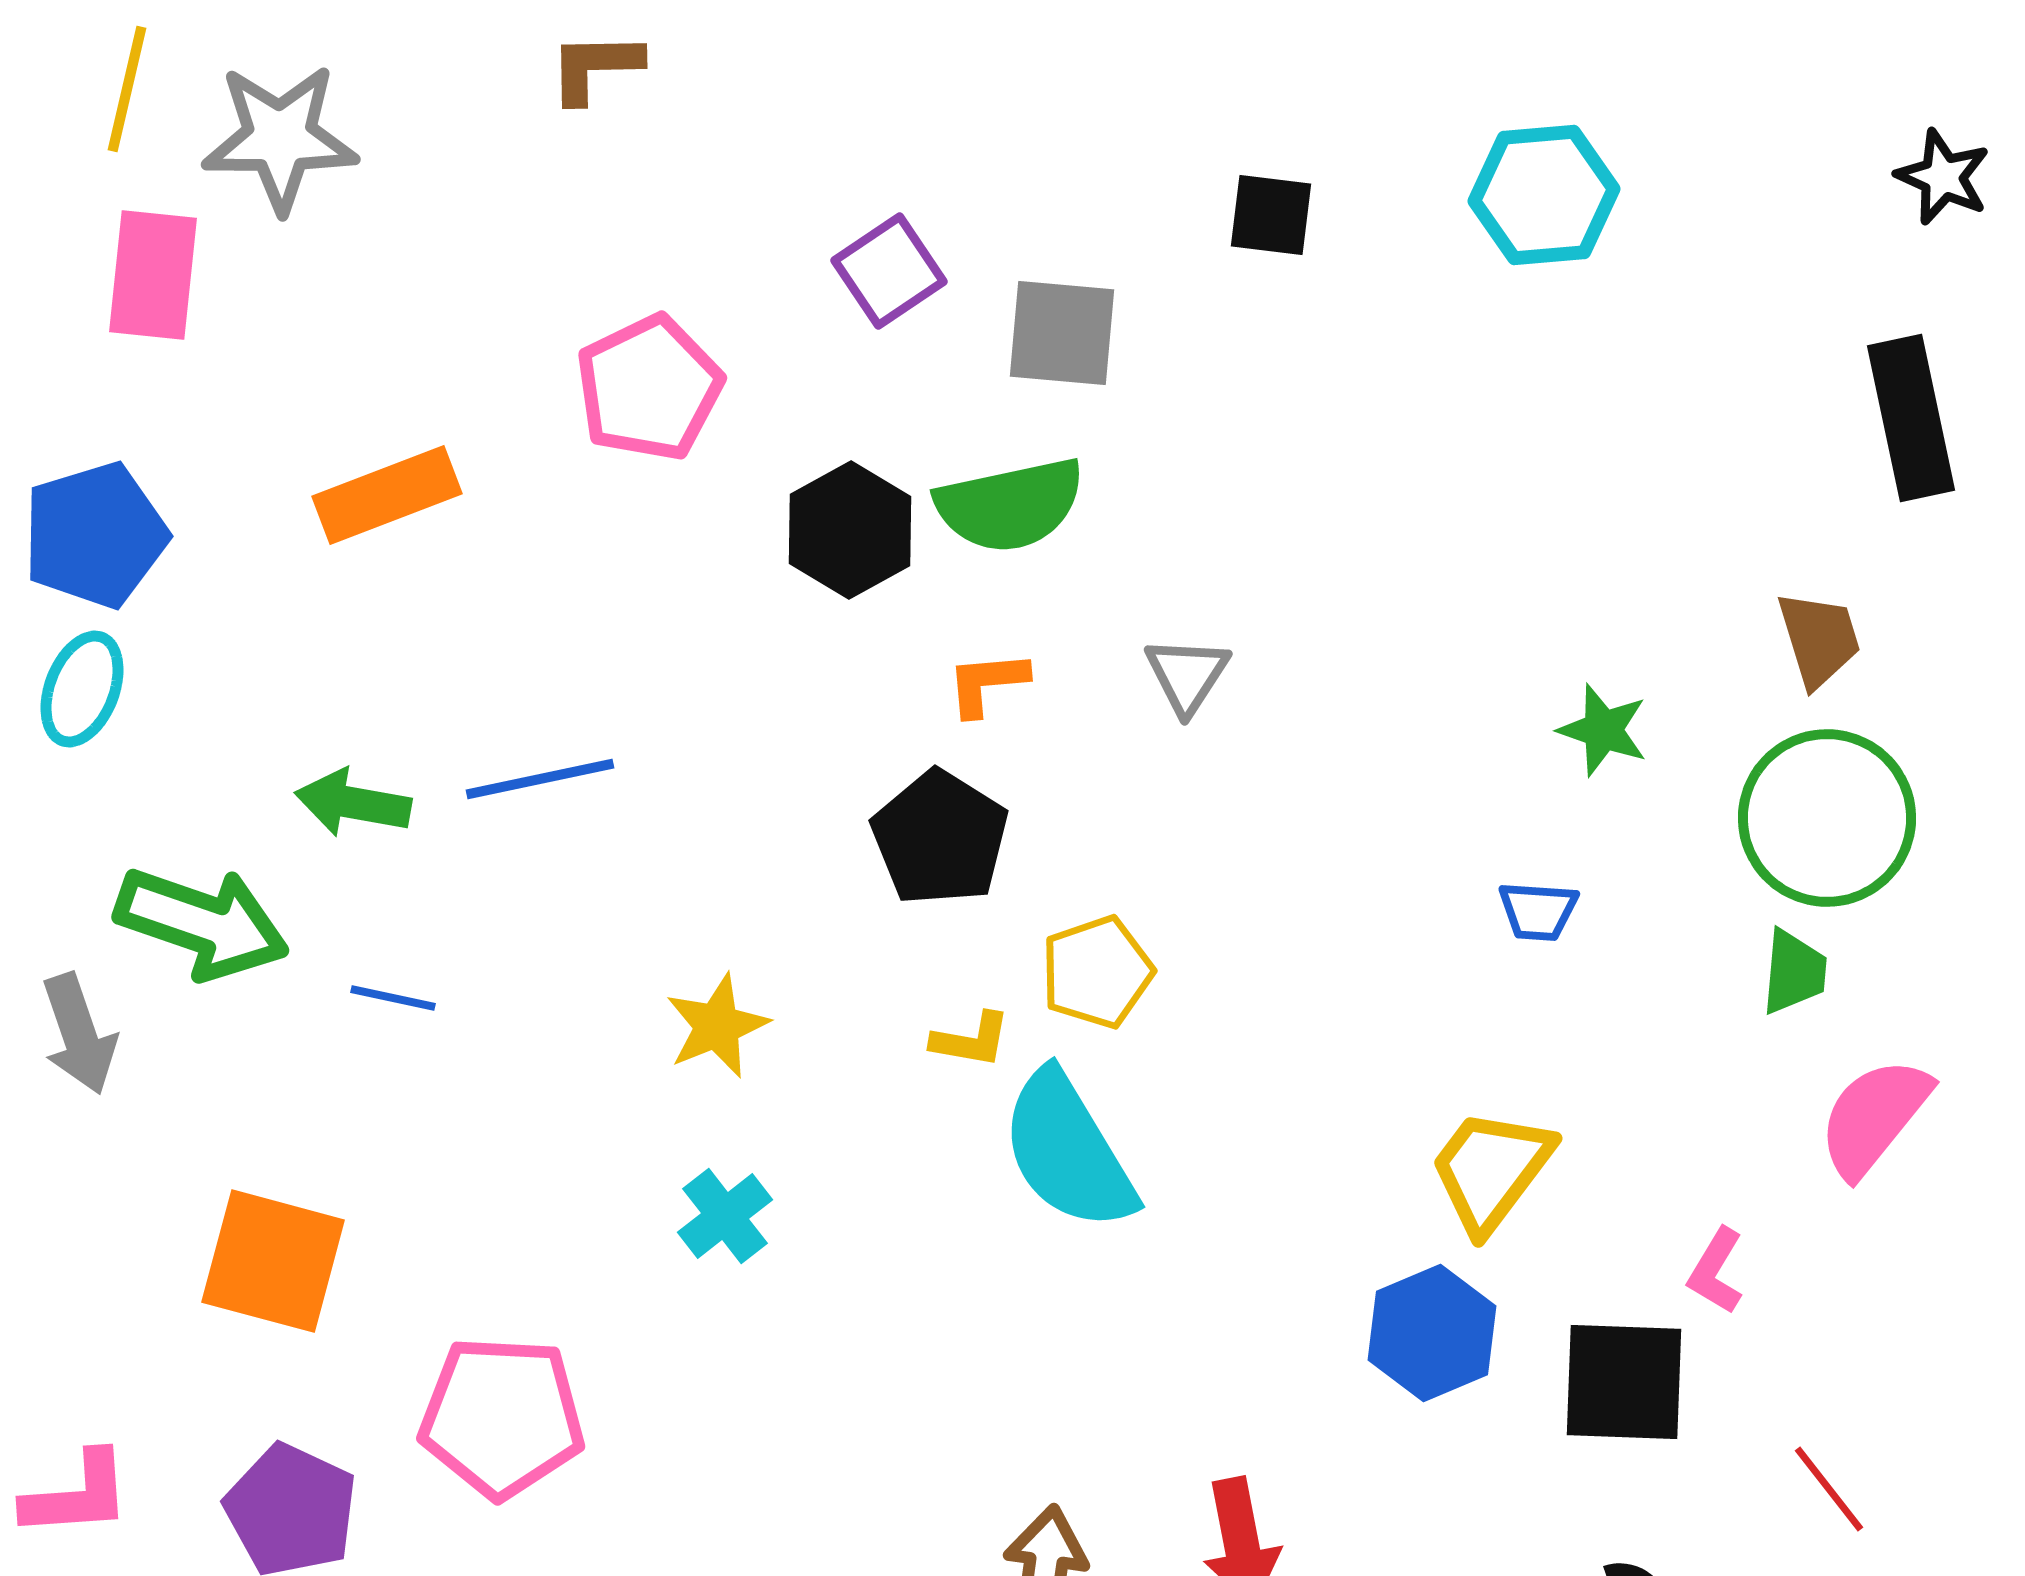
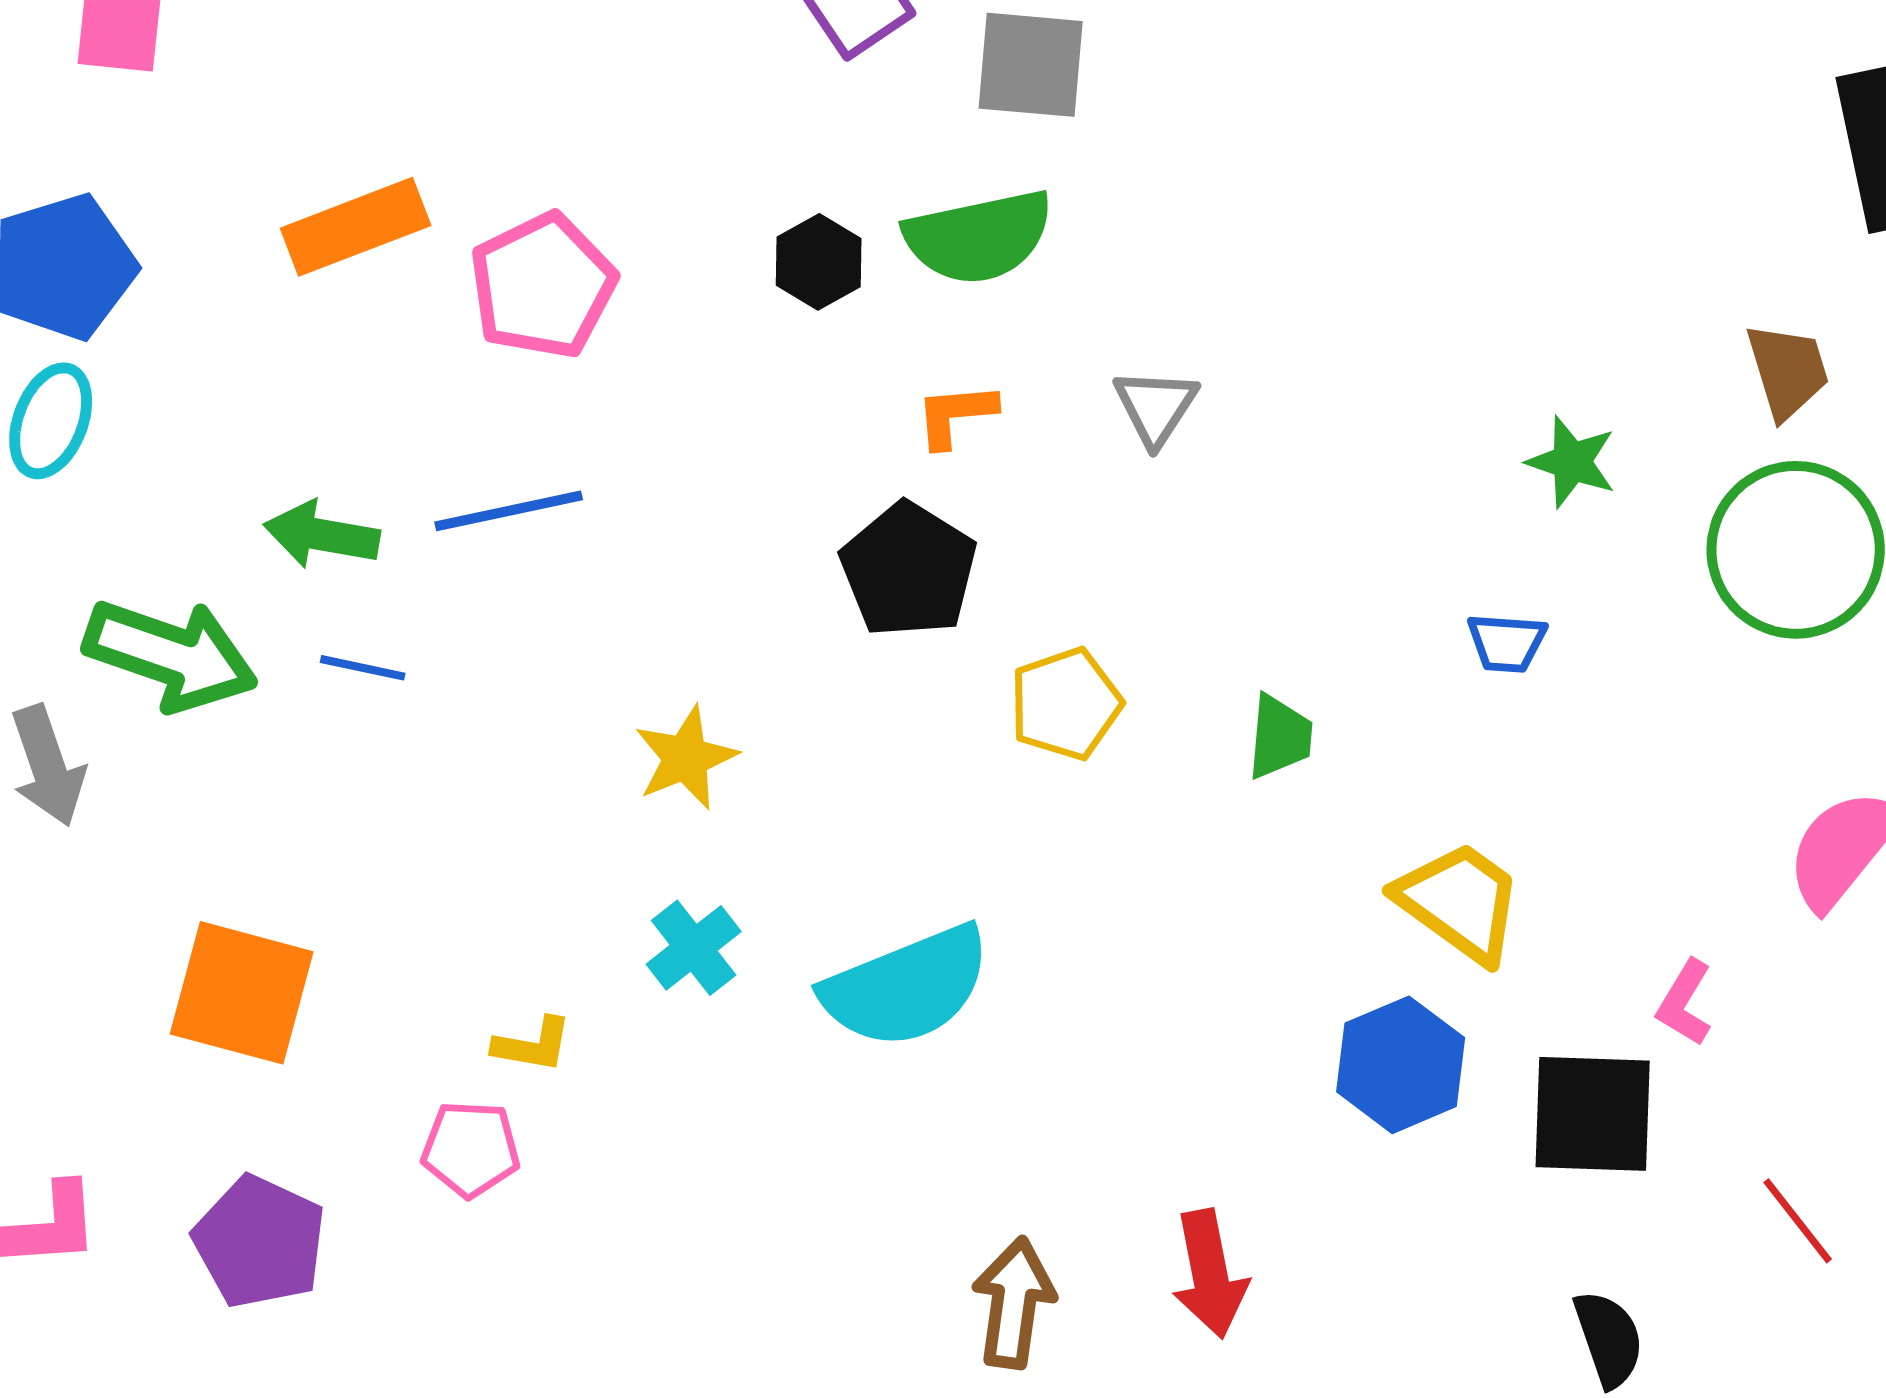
pink pentagon: (649, 388) -> (543, 286), moved
black hexagon: (850, 530) -> (819, 262), size x0.7
green trapezoid: (1794, 972) -> (1280, 737), moved
blue line: (393, 998) -> (363, 668), moved
yellow L-shape: (971, 1040) -> (533, 1045), moved
cyan semicircle: (1068, 1151) -> (907, 987), moved, turned -81
yellow trapezoid: (1491, 1170) -> (1460, 902), turned 89
pink pentagon: (502, 1417) -> (471, 1149), size x0.6

